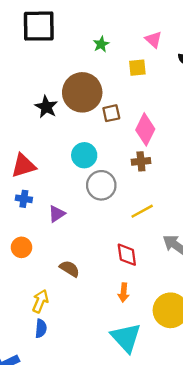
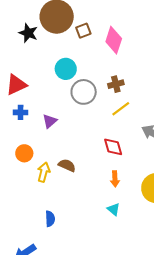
brown cross: (141, 161) -> (116, 84), moved
yellow arrow: (40, 301) -> (44, 172), moved
cyan triangle: (126, 338) -> (113, 209), moved, size x0.5

